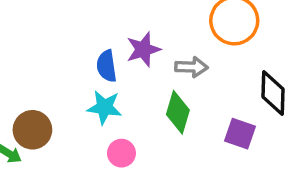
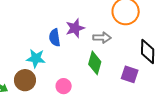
cyan star: (104, 107) -> (36, 58), moved
brown circle: (32, 130) -> (25, 80), moved

